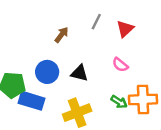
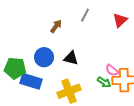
red triangle: (125, 29) -> (120, 20), moved
pink semicircle: (120, 65) -> (112, 70), moved

